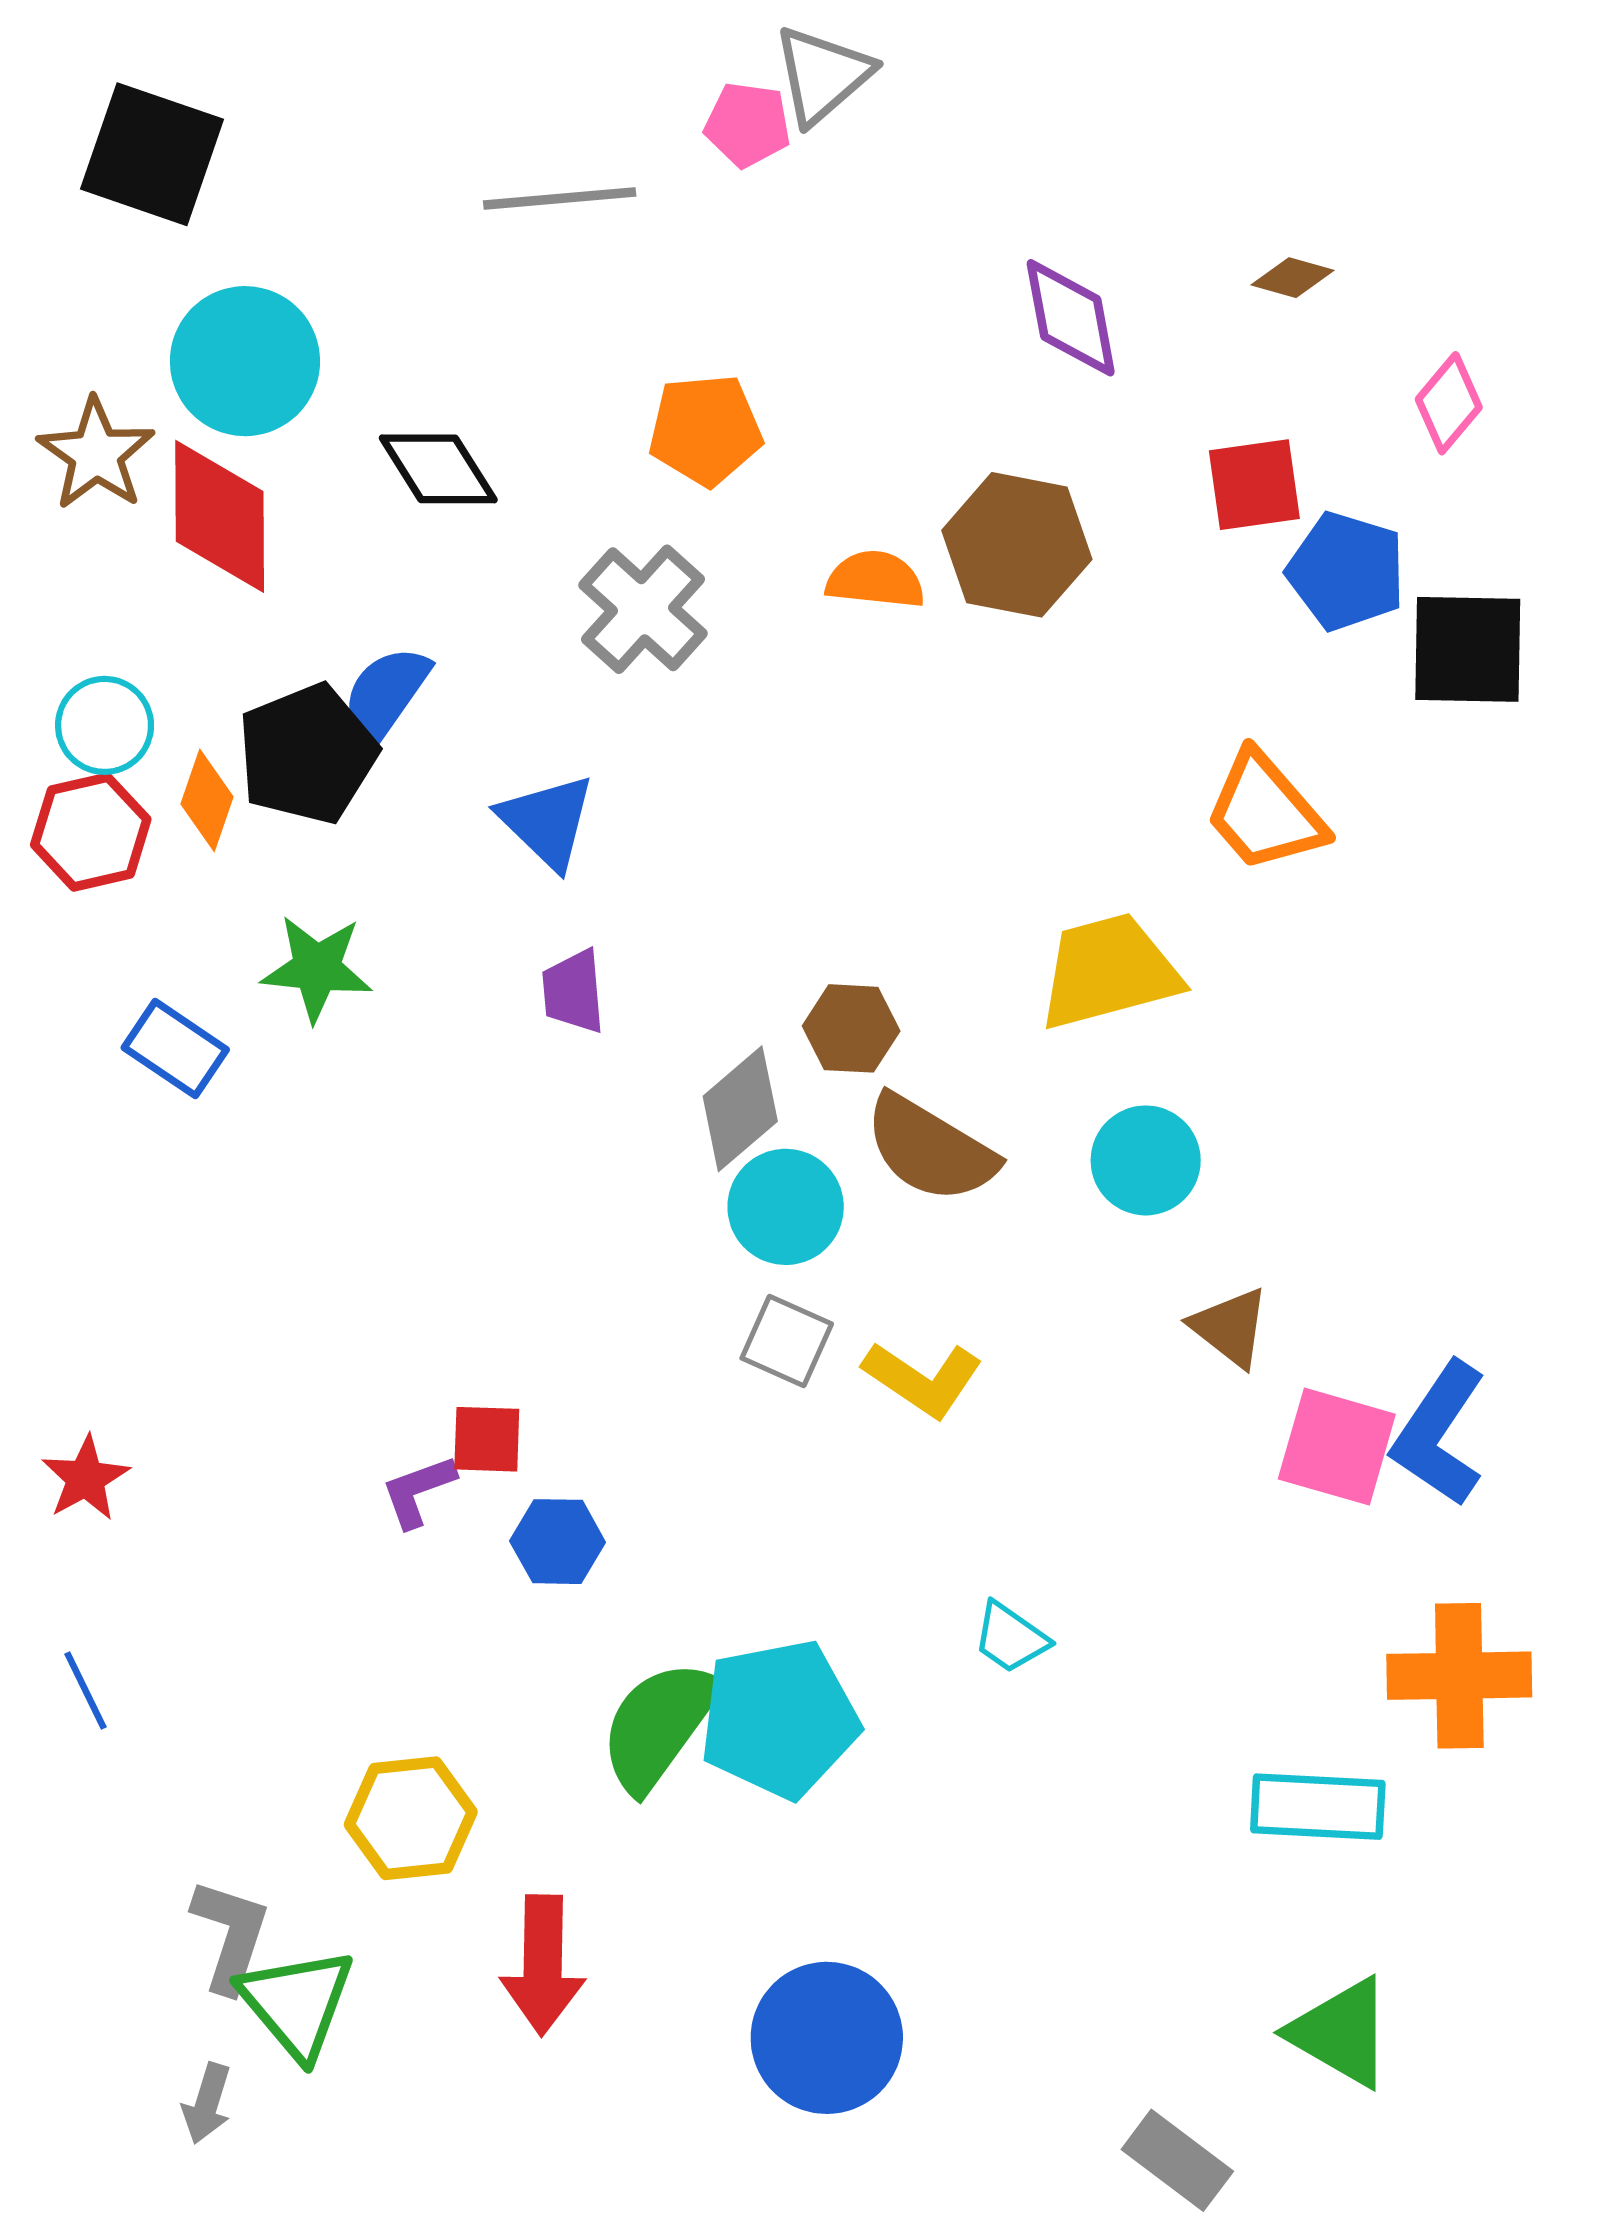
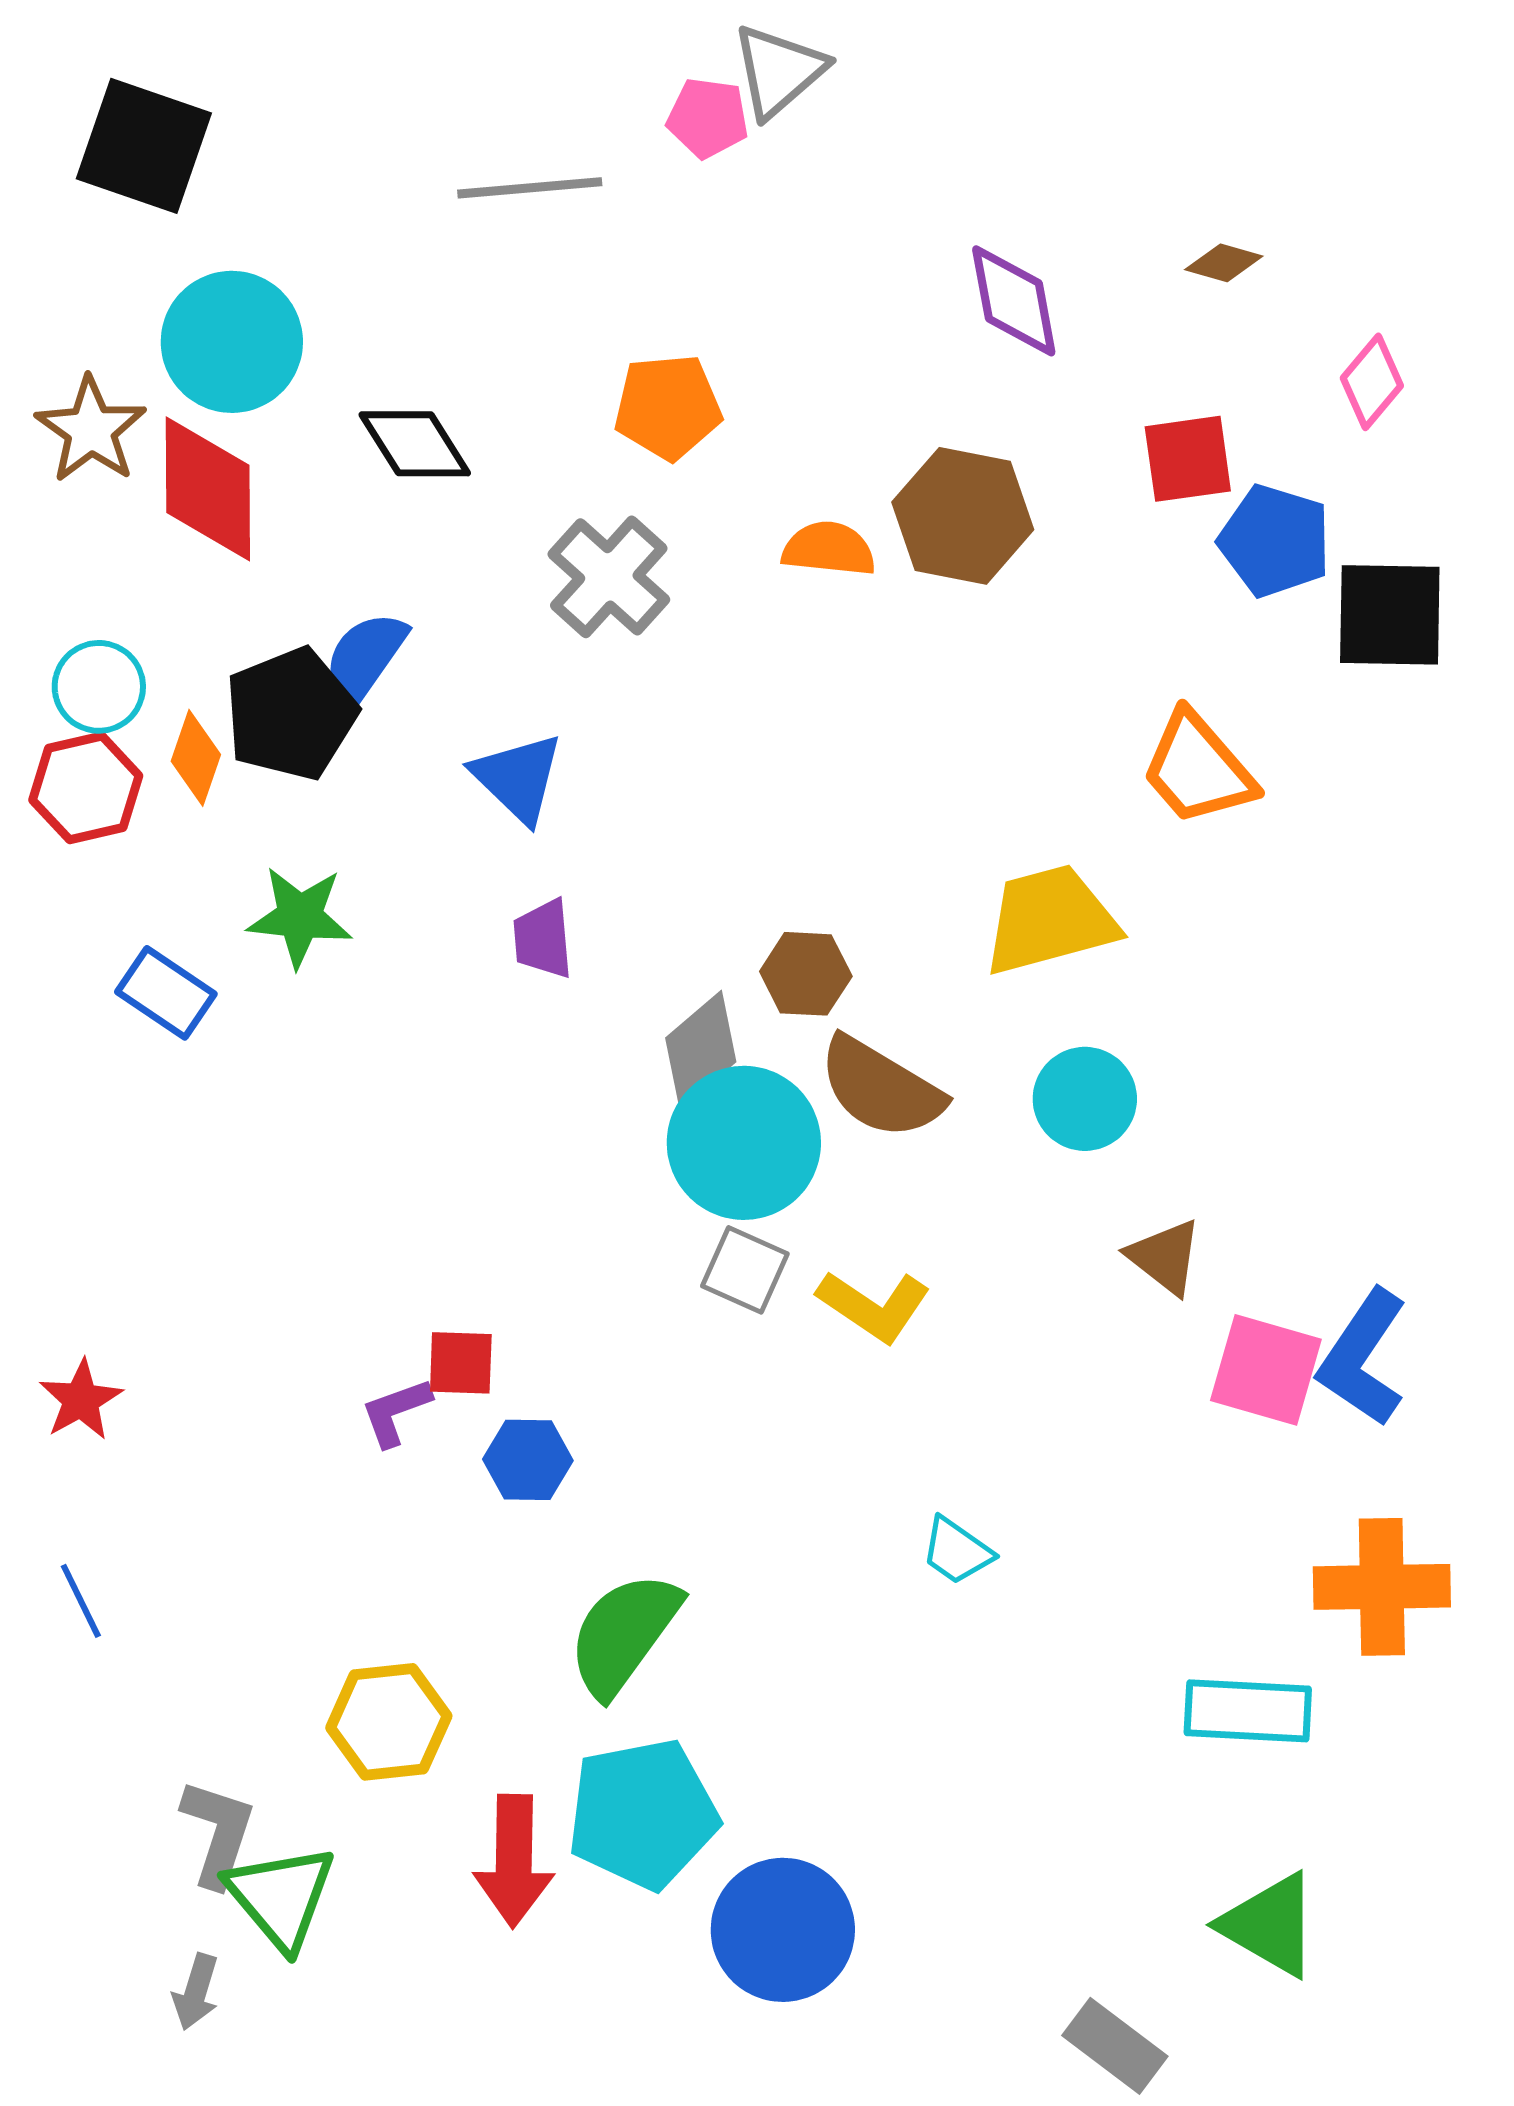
cyan circle: (786, 1207) -> (744, 1143), size x1.4
cyan pentagon: (779, 1719) -> (643, 1814), moved

